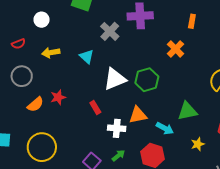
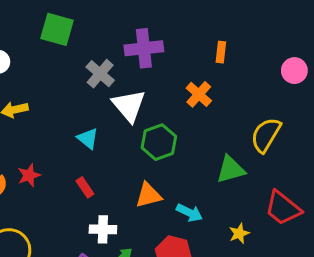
cyan triangle: (87, 57) -> (88, 139), moved
white triangle: (115, 79) -> (129, 106), moved, turned -45
green triangle: (187, 111) -> (231, 169), moved
white cross: (117, 128) -> (103, 229), moved

